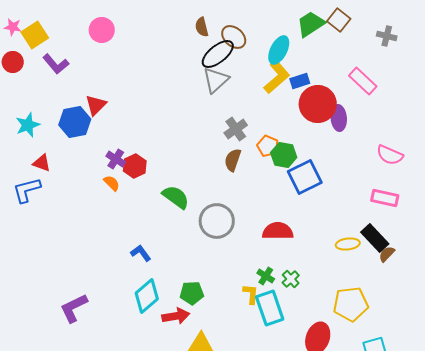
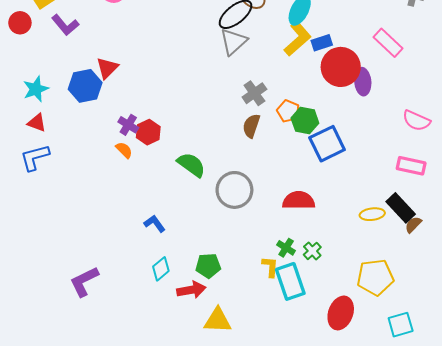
red triangle: (42, 163) -> (37, 123), moved
cyan diamond: (147, 296) -> (161, 269), size x0.7

